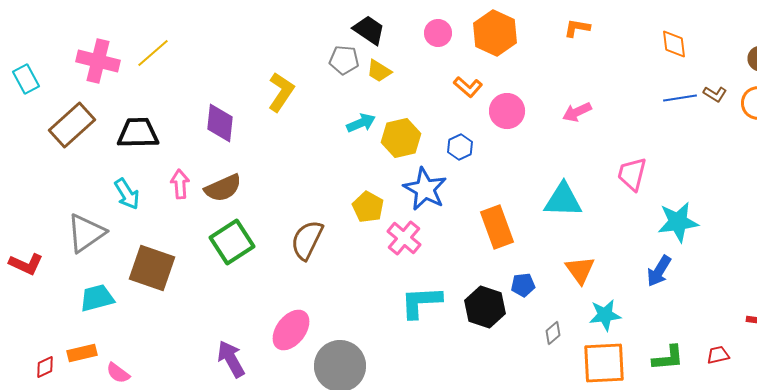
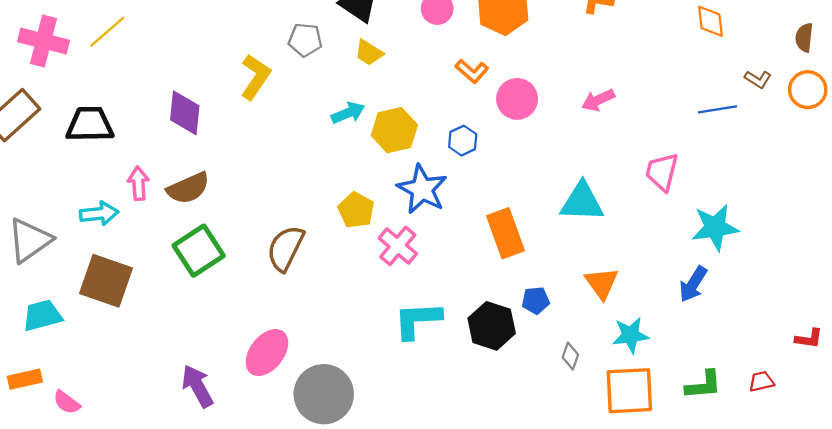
gray pentagon: (344, 60) -> (305, 40), moved
blue line: (680, 98) -> (717, 109), moved
cyan arrow: (127, 194) -> (99, 214), moved, turned -64
gray diamond: (553, 333) -> (570, 356), turned -30

